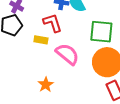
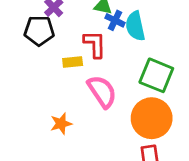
yellow rectangle: (41, 40) -> (73, 62), turned -32

